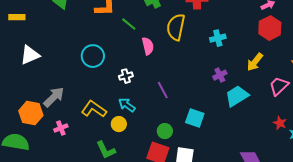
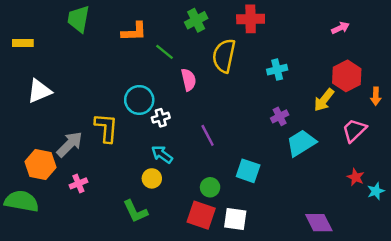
red hexagon: (270, 28) -> (347, 76), moved
cyan circle: (93, 56) -> (139, 100), moved
yellow L-shape: (94, 109) -> (106, 128), moved, turned 60

